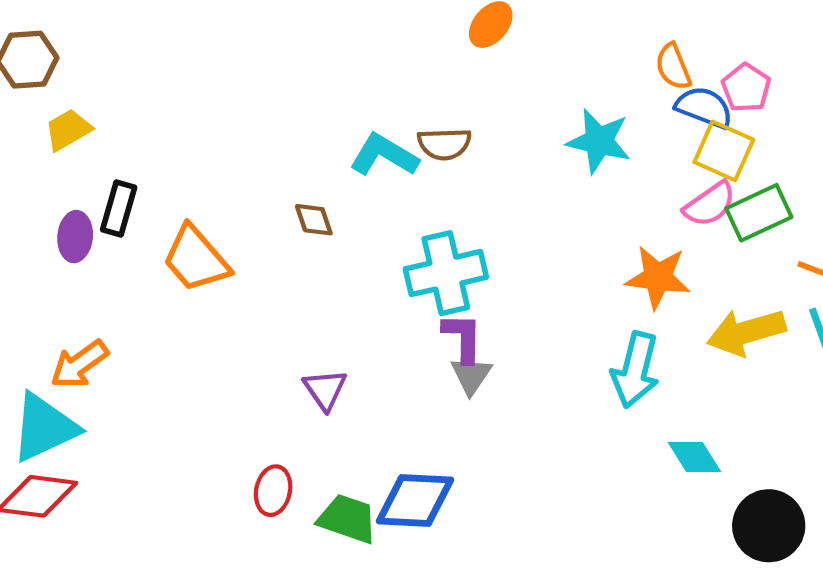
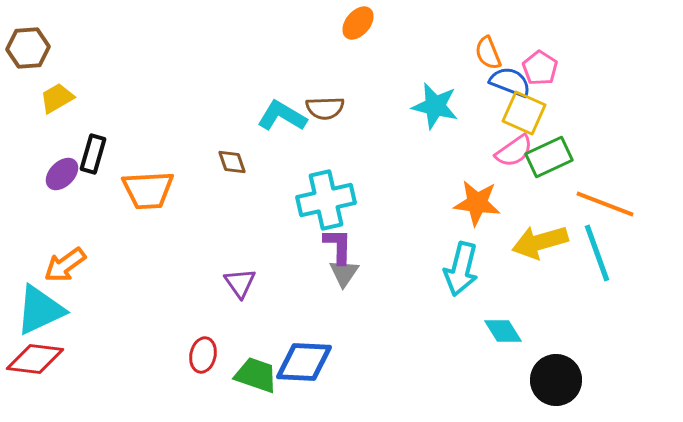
purple ellipse: (75, 237) -> (62, 174), turned 40
orange trapezoid: (196, 259) -> (148, 190), turned -52

